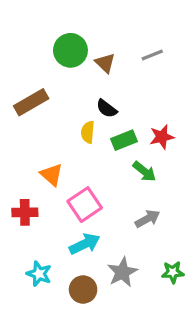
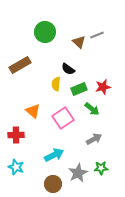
brown triangle: (105, 63) -> (79, 42), moved
pink square: (85, 205) -> (63, 118), moved
green star: (173, 272) -> (101, 168), moved
cyan star: (39, 274) -> (16, 167), moved

